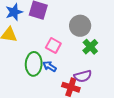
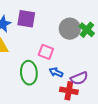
green cross: (90, 47) -> (87, 30), moved
blue arrow: (50, 66) -> (56, 72), moved

